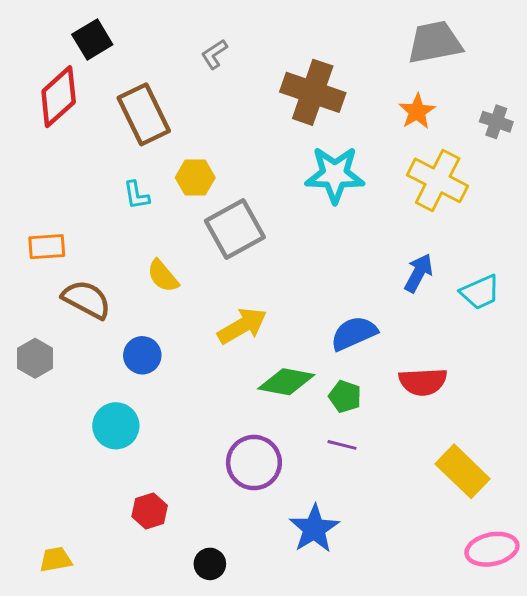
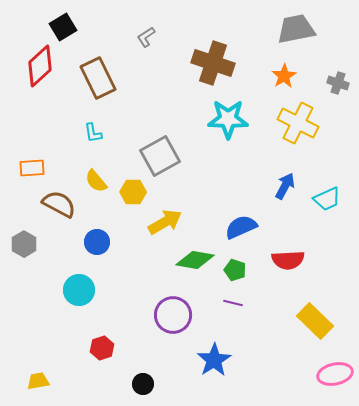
yellow hexagon: (195, 178) -> (133, 192), moved
yellow semicircle: (163, 276) -> (96, 181), moved

